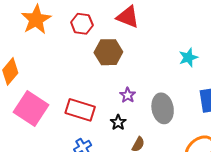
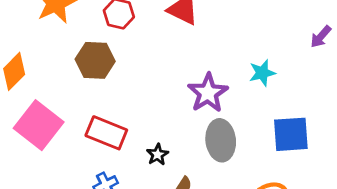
brown hexagon: (108, 52) -> (95, 60), moved
purple star: (128, 95) -> (208, 93), moved, size x1.8

